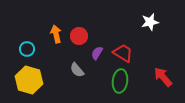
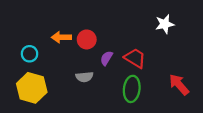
orange arrow: (56, 34) -> (61, 37), turned -78
gray semicircle: (77, 70) -> (84, 77), turned -56

